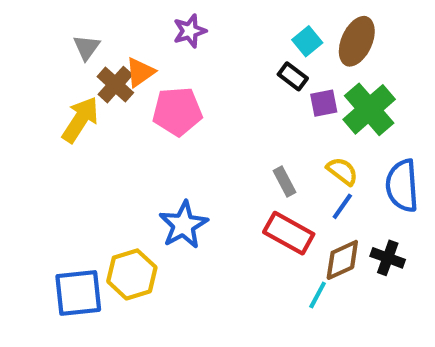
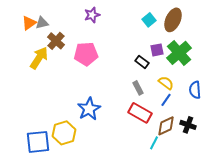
gray triangle: (86, 47) -> (42, 23), turned 40
orange triangle: (140, 72) -> (29, 23), moved
black rectangle: (293, 76) -> (142, 62), moved
blue semicircle: (402, 186) -> (195, 90), size x0.7

